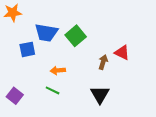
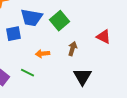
brown arrow: (103, 62) -> (72, 49), moved
green line: (53, 90) -> (27, 73), moved

